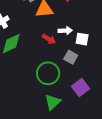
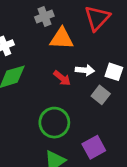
white square: (82, 39) -> (114, 72), moved
gray square: (71, 57) -> (101, 95), moved

